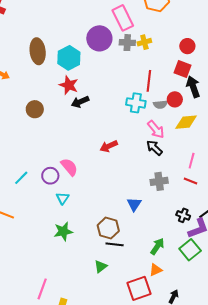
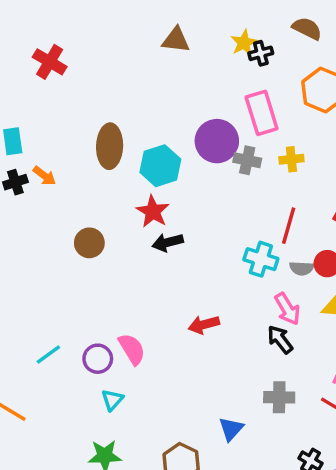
gray cross: (127, 43) -> (247, 160), moved

